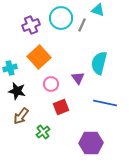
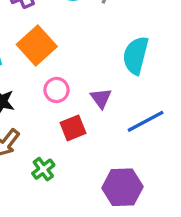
purple triangle: (78, 78) -> (101, 98), moved
blue line: (105, 103) -> (146, 121), turned -40

